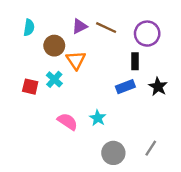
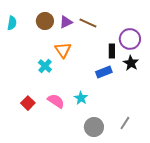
cyan semicircle: (29, 28) -> (12, 23), moved
purple circle: (147, 34) -> (130, 39), moved
brown circle: (54, 46) -> (45, 21), moved
red square: (30, 87) -> (28, 103), moved, turned 32
black star: (158, 87) -> (131, 63), moved

